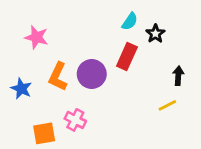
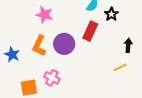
pink star: (36, 37) -> (44, 15), moved

